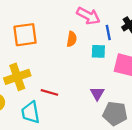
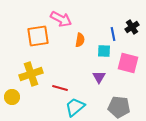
pink arrow: (88, 16) -> (61, 19), moved
purple triangle: (97, 94) -> (99, 77), moved
cyan trapezoid: (31, 112) -> (75, 107), moved, turned 60

